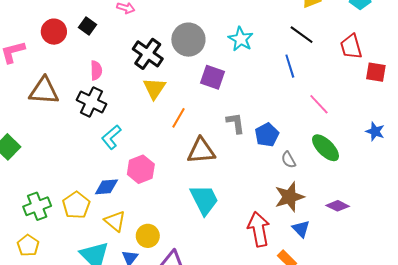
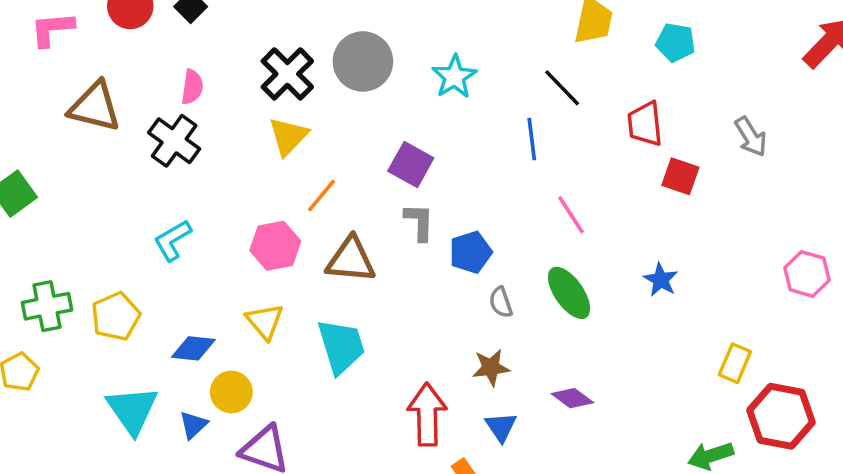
purple square: (213, 77) -> (411, 164), moved
cyan L-shape: (111, 137) -> (173, 240), moved
pink hexagon: (141, 169) -> (275, 246), moved
blue diamond: (106, 187) -> (193, 348), moved
brown star: (289, 197) -> (491, 367), size x0.7
yellow triangle: (115, 221) -> (265, 321), moved

